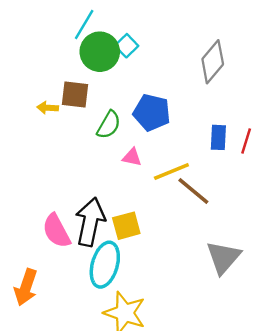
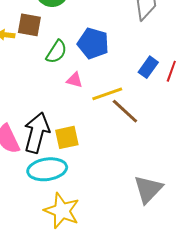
blue rectangle: (218, 137) -> (148, 67), turned 30
gray triangle: (223, 257) -> (148, 189), moved
cyan ellipse: (105, 265) -> (47, 169), turned 63

